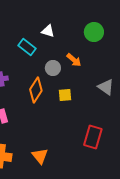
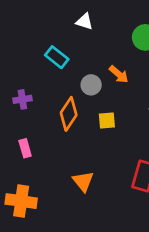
white triangle: (48, 31) -> (84, 22), moved
orange triangle: (40, 156) -> (83, 181), moved

